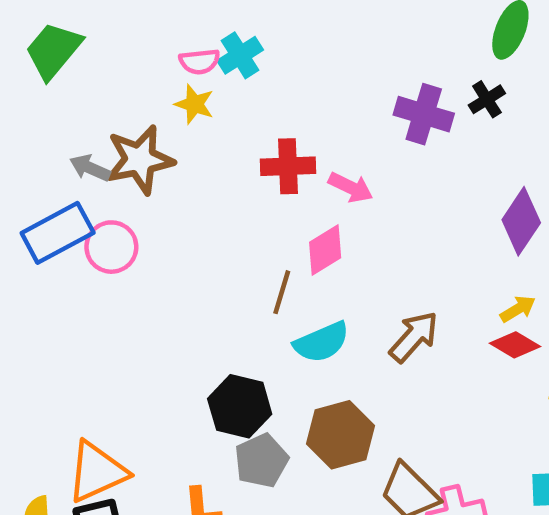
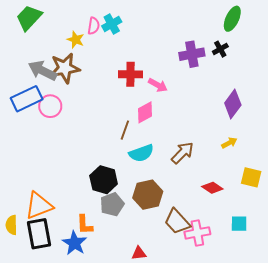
pink semicircle: (199, 62) -> (94, 26), turned -78
yellow star: (194, 104) -> (76, 40), moved
purple cross: (424, 114) -> (192, 54), turned -30
gray arrow: (90, 168) -> (43, 71), size x1.6
red diamond: (515, 345) -> (212, 188), moved

